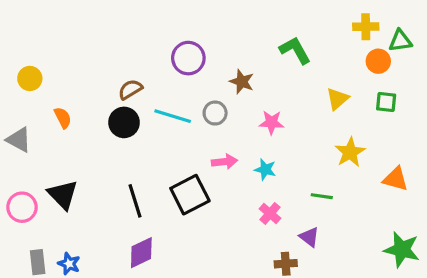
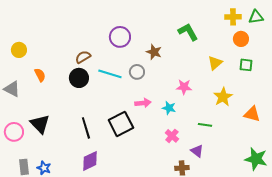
green triangle: (400, 41) -> (256, 17), moved
pink star: (272, 122) -> (184, 87), moved

